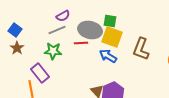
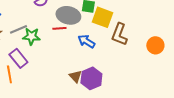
gray line: (57, 30) -> (18, 29), moved
yellow square: (112, 37) -> (102, 17), moved

